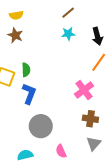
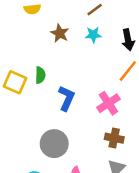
brown star: (15, 35) -> (60, 33), moved
blue L-shape: (29, 94) -> (66, 98), moved

